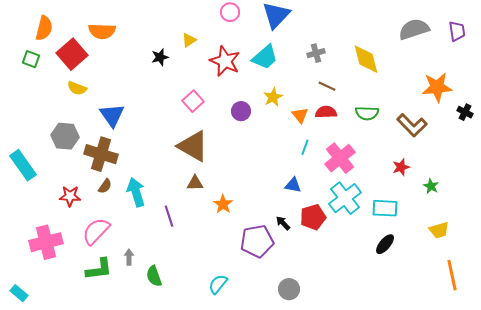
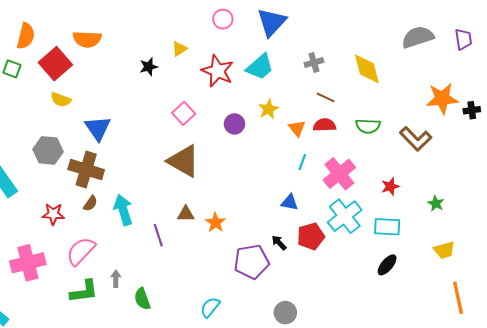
black cross: (465, 112) -> (472, 110), moved, turned -35
red star: (401, 167) -> (390, 186), moved
brown triangle: (195, 183) -> (186, 214), moved

